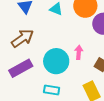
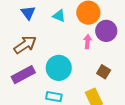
pink arrow: (79, 52) -> (87, 42), moved

